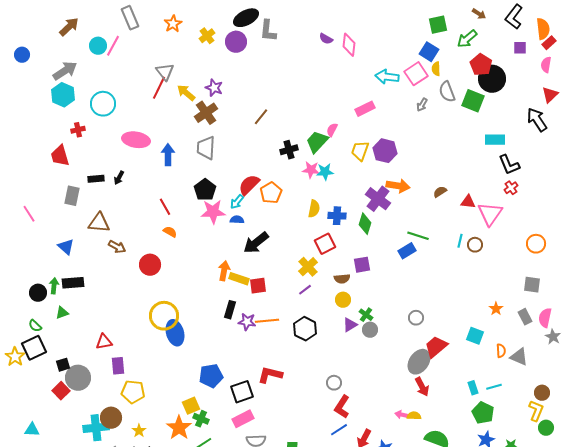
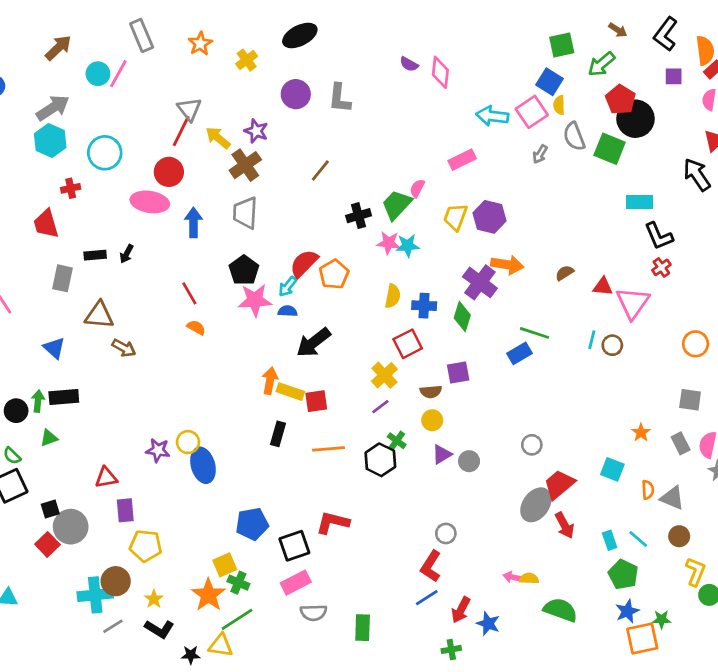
gray L-shape: (268, 31) -> (339, 98), moved
purple circle: (236, 42) -> (296, 94), moved
red circle: (150, 265) -> (169, 172), moved
green cross: (366, 315) -> (397, 441), moved
yellow circle: (164, 316) -> (188, 442), size x0.6
purple star: (247, 322) -> (158, 450), moved
gray circle: (334, 383) -> (446, 533), moved
red arrow: (422, 387) -> (565, 525), moved
cyan line: (494, 387) -> (638, 539), turned 56
brown circle: (542, 393) -> (679, 536), moved

